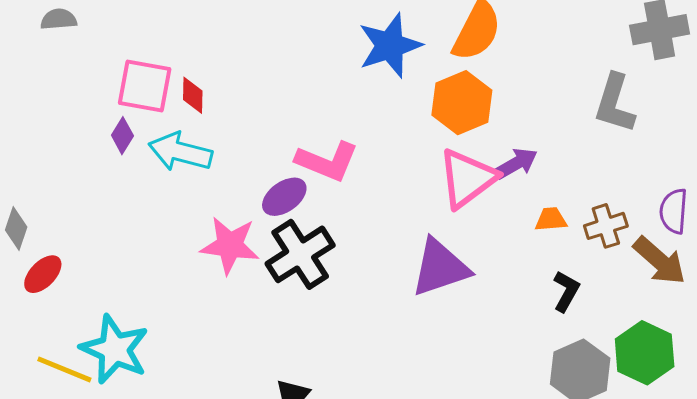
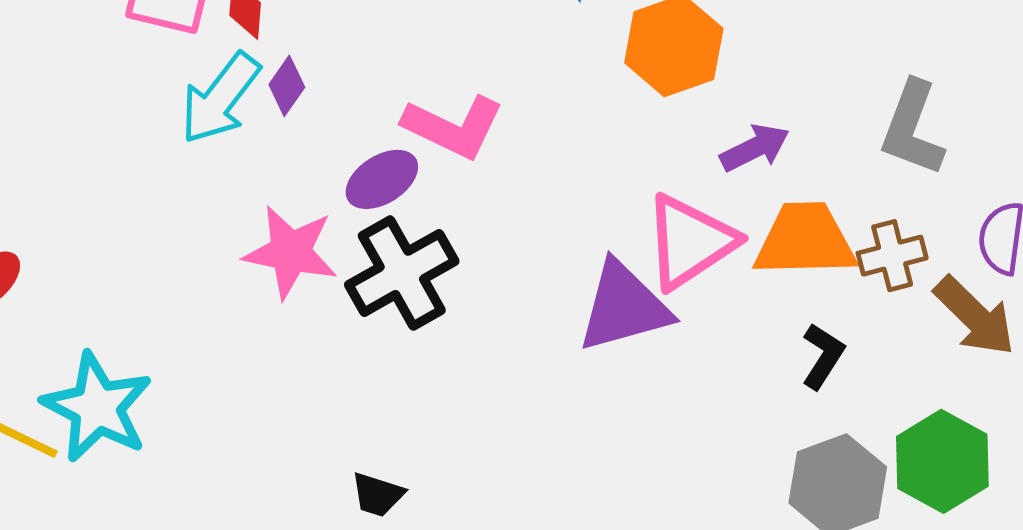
gray L-shape: (615, 103) -> (912, 128), moved
purple diamond: (122, 136) -> (287, 86), moved
cyan arrow: (180, 152) -> (220, 98), turned -70
pink triangle: (467, 178) -> (690, 242), moved
orange trapezoid: (551, 219) -> (805, 240), size x2.0

